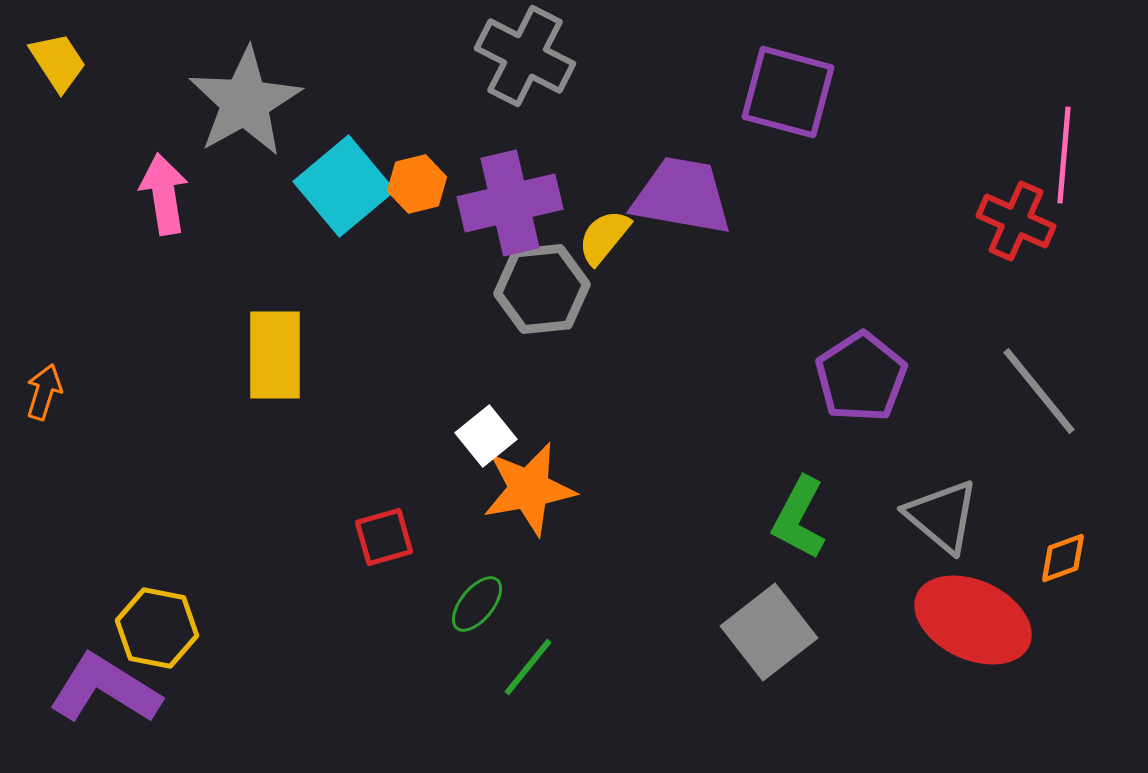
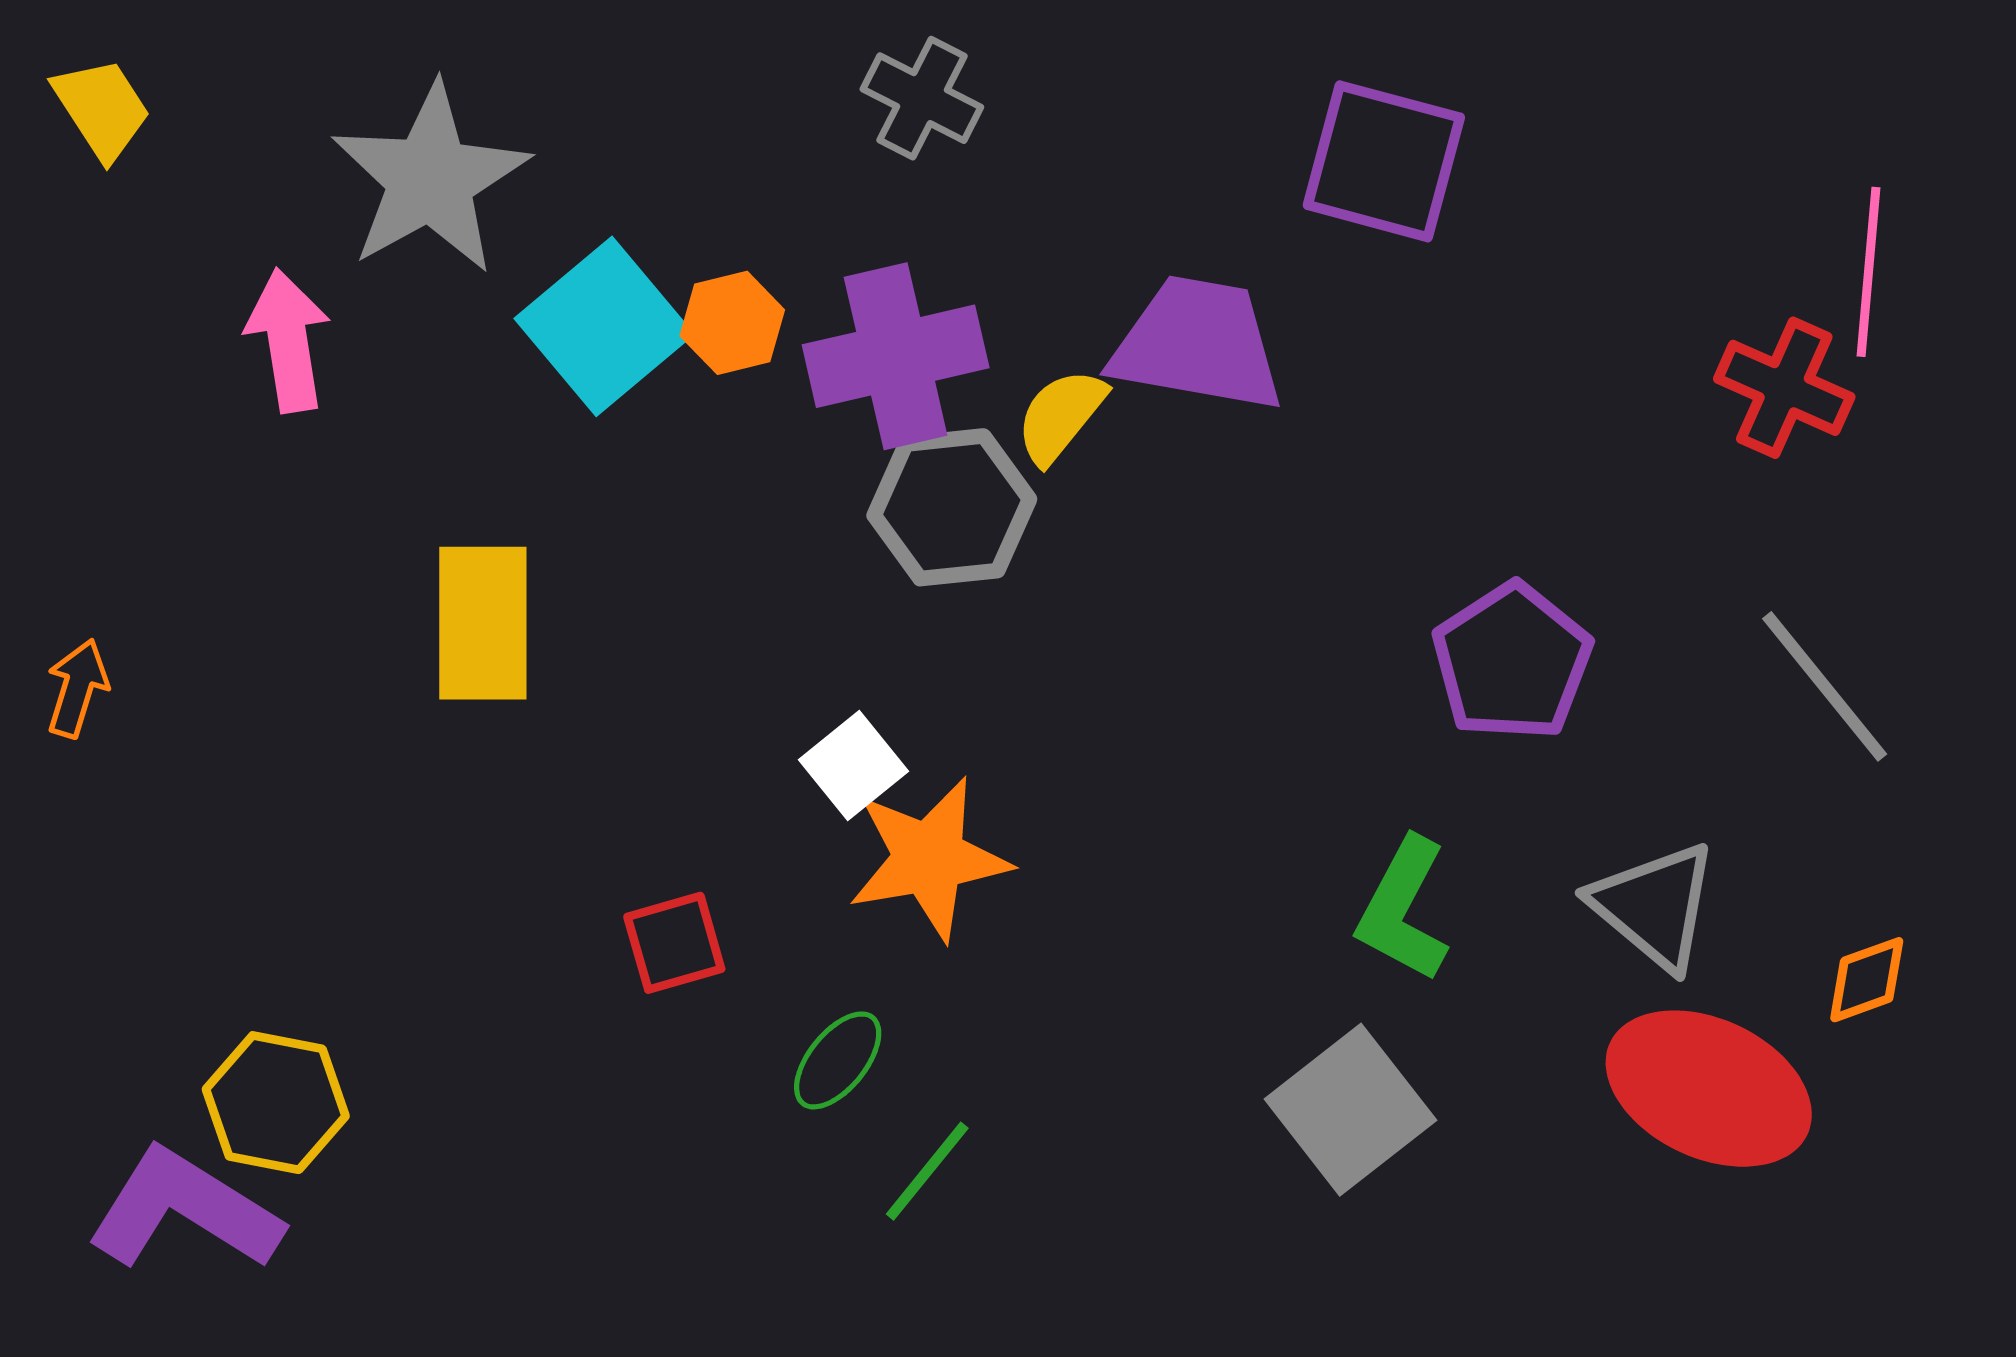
gray cross: (525, 56) -> (922, 98), size x0.7

